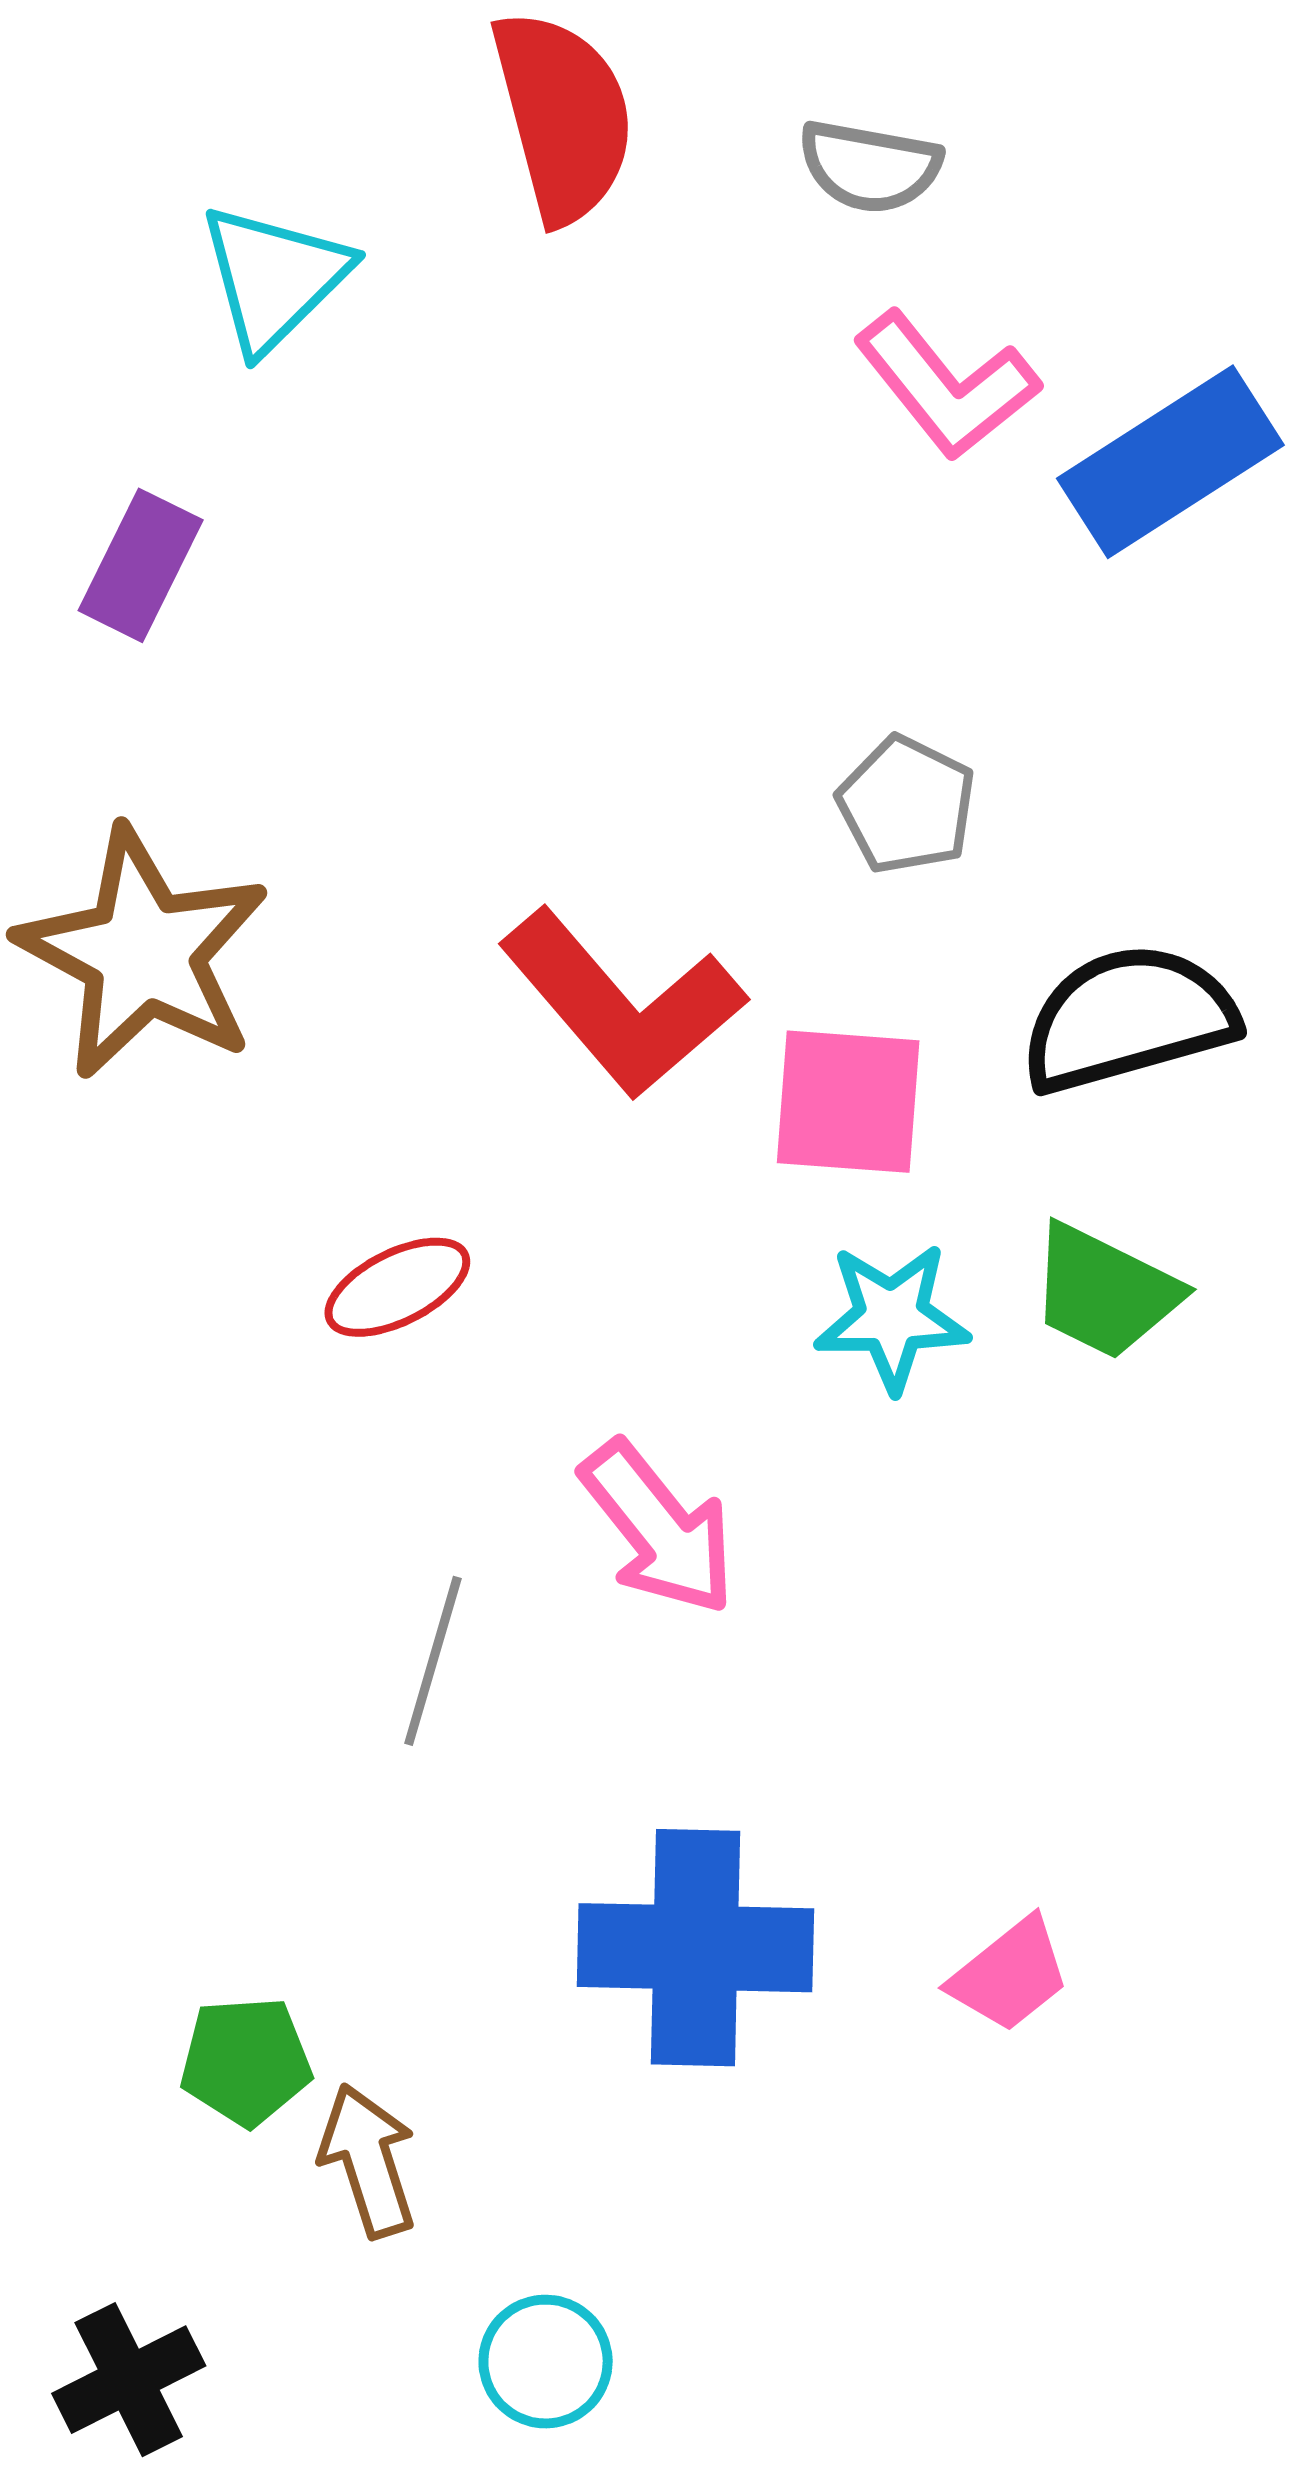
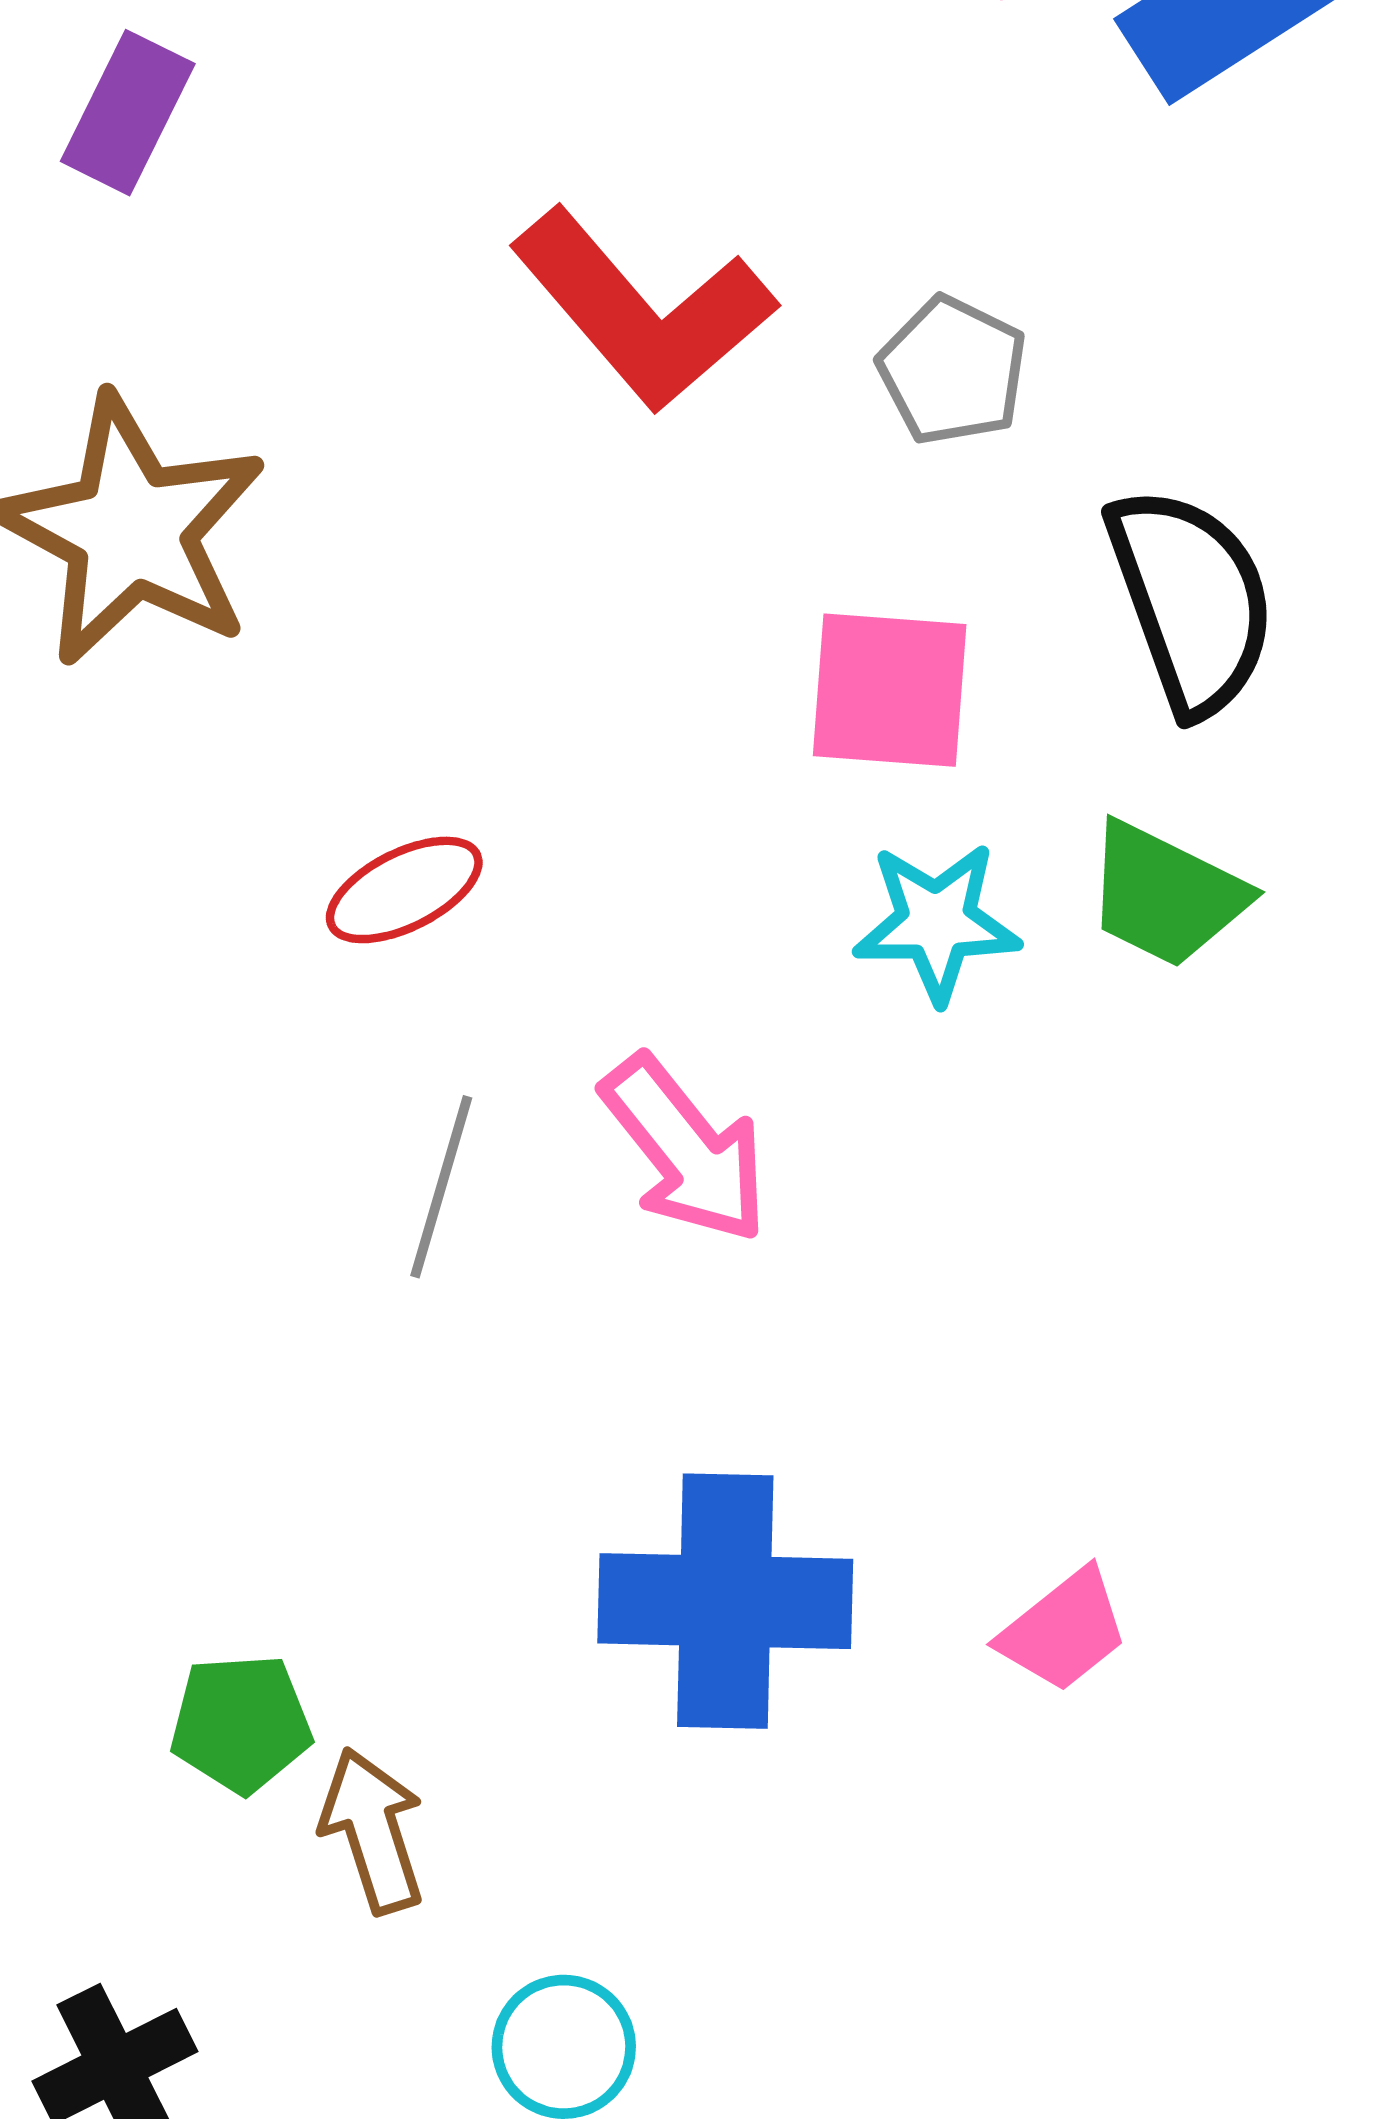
red L-shape: (622, 1003) -> (643, 310), moved
black semicircle: (1128, 1018) -> (1191, 600), turned 86
gray line: (433, 1661) -> (441, 1187), moved

